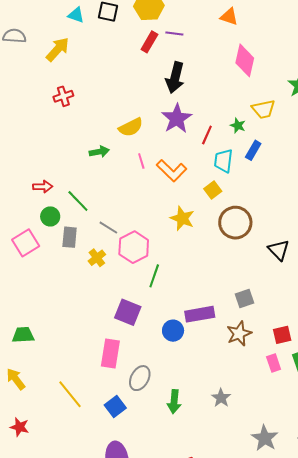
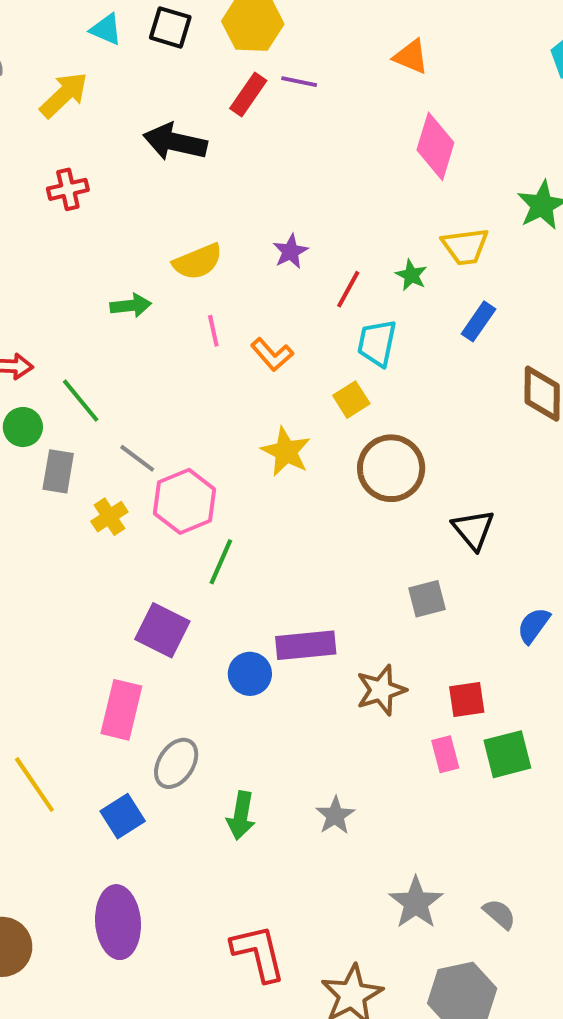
black arrow: (175, 78) -> (175, 142), moved, turned 84
purple star: (177, 118) -> (290, 251), size x0.6
blue rectangle: (253, 150) -> (478, 321), moved
orange L-shape: (172, 171) -> (272, 355), size x0.7
gray square: (245, 298) -> (427, 599), moved

